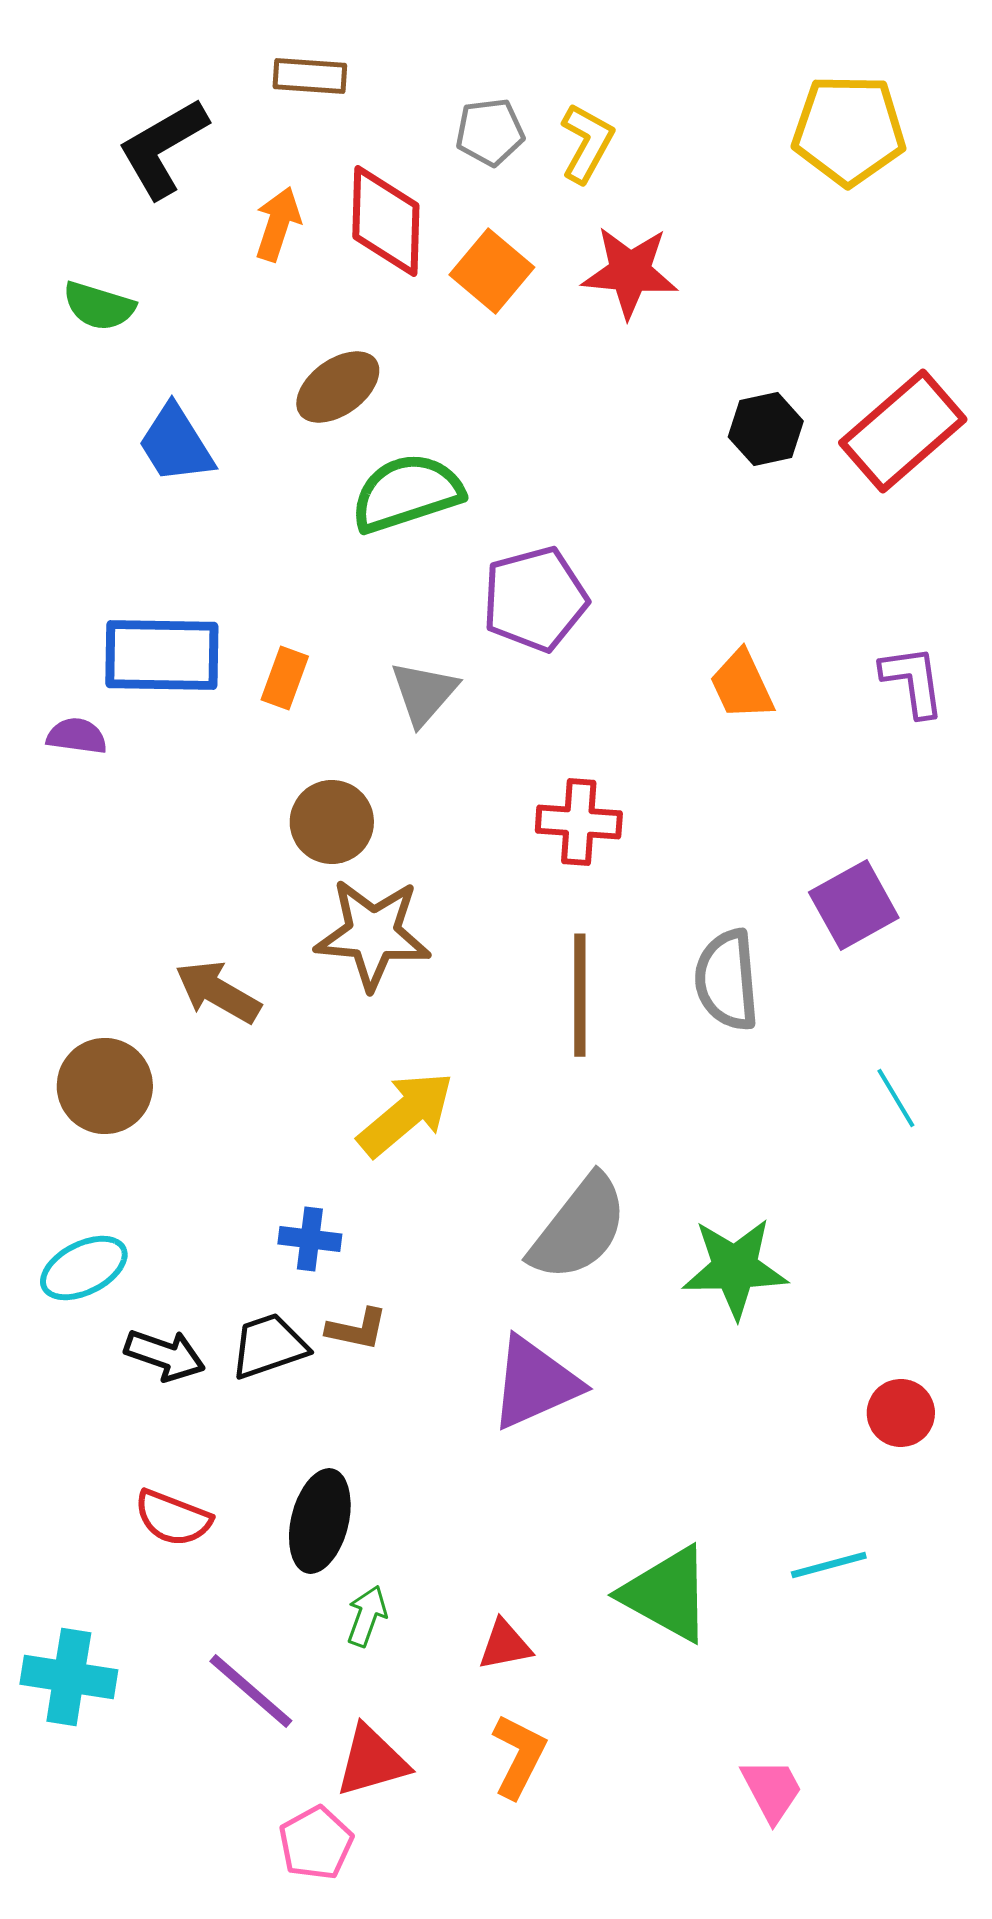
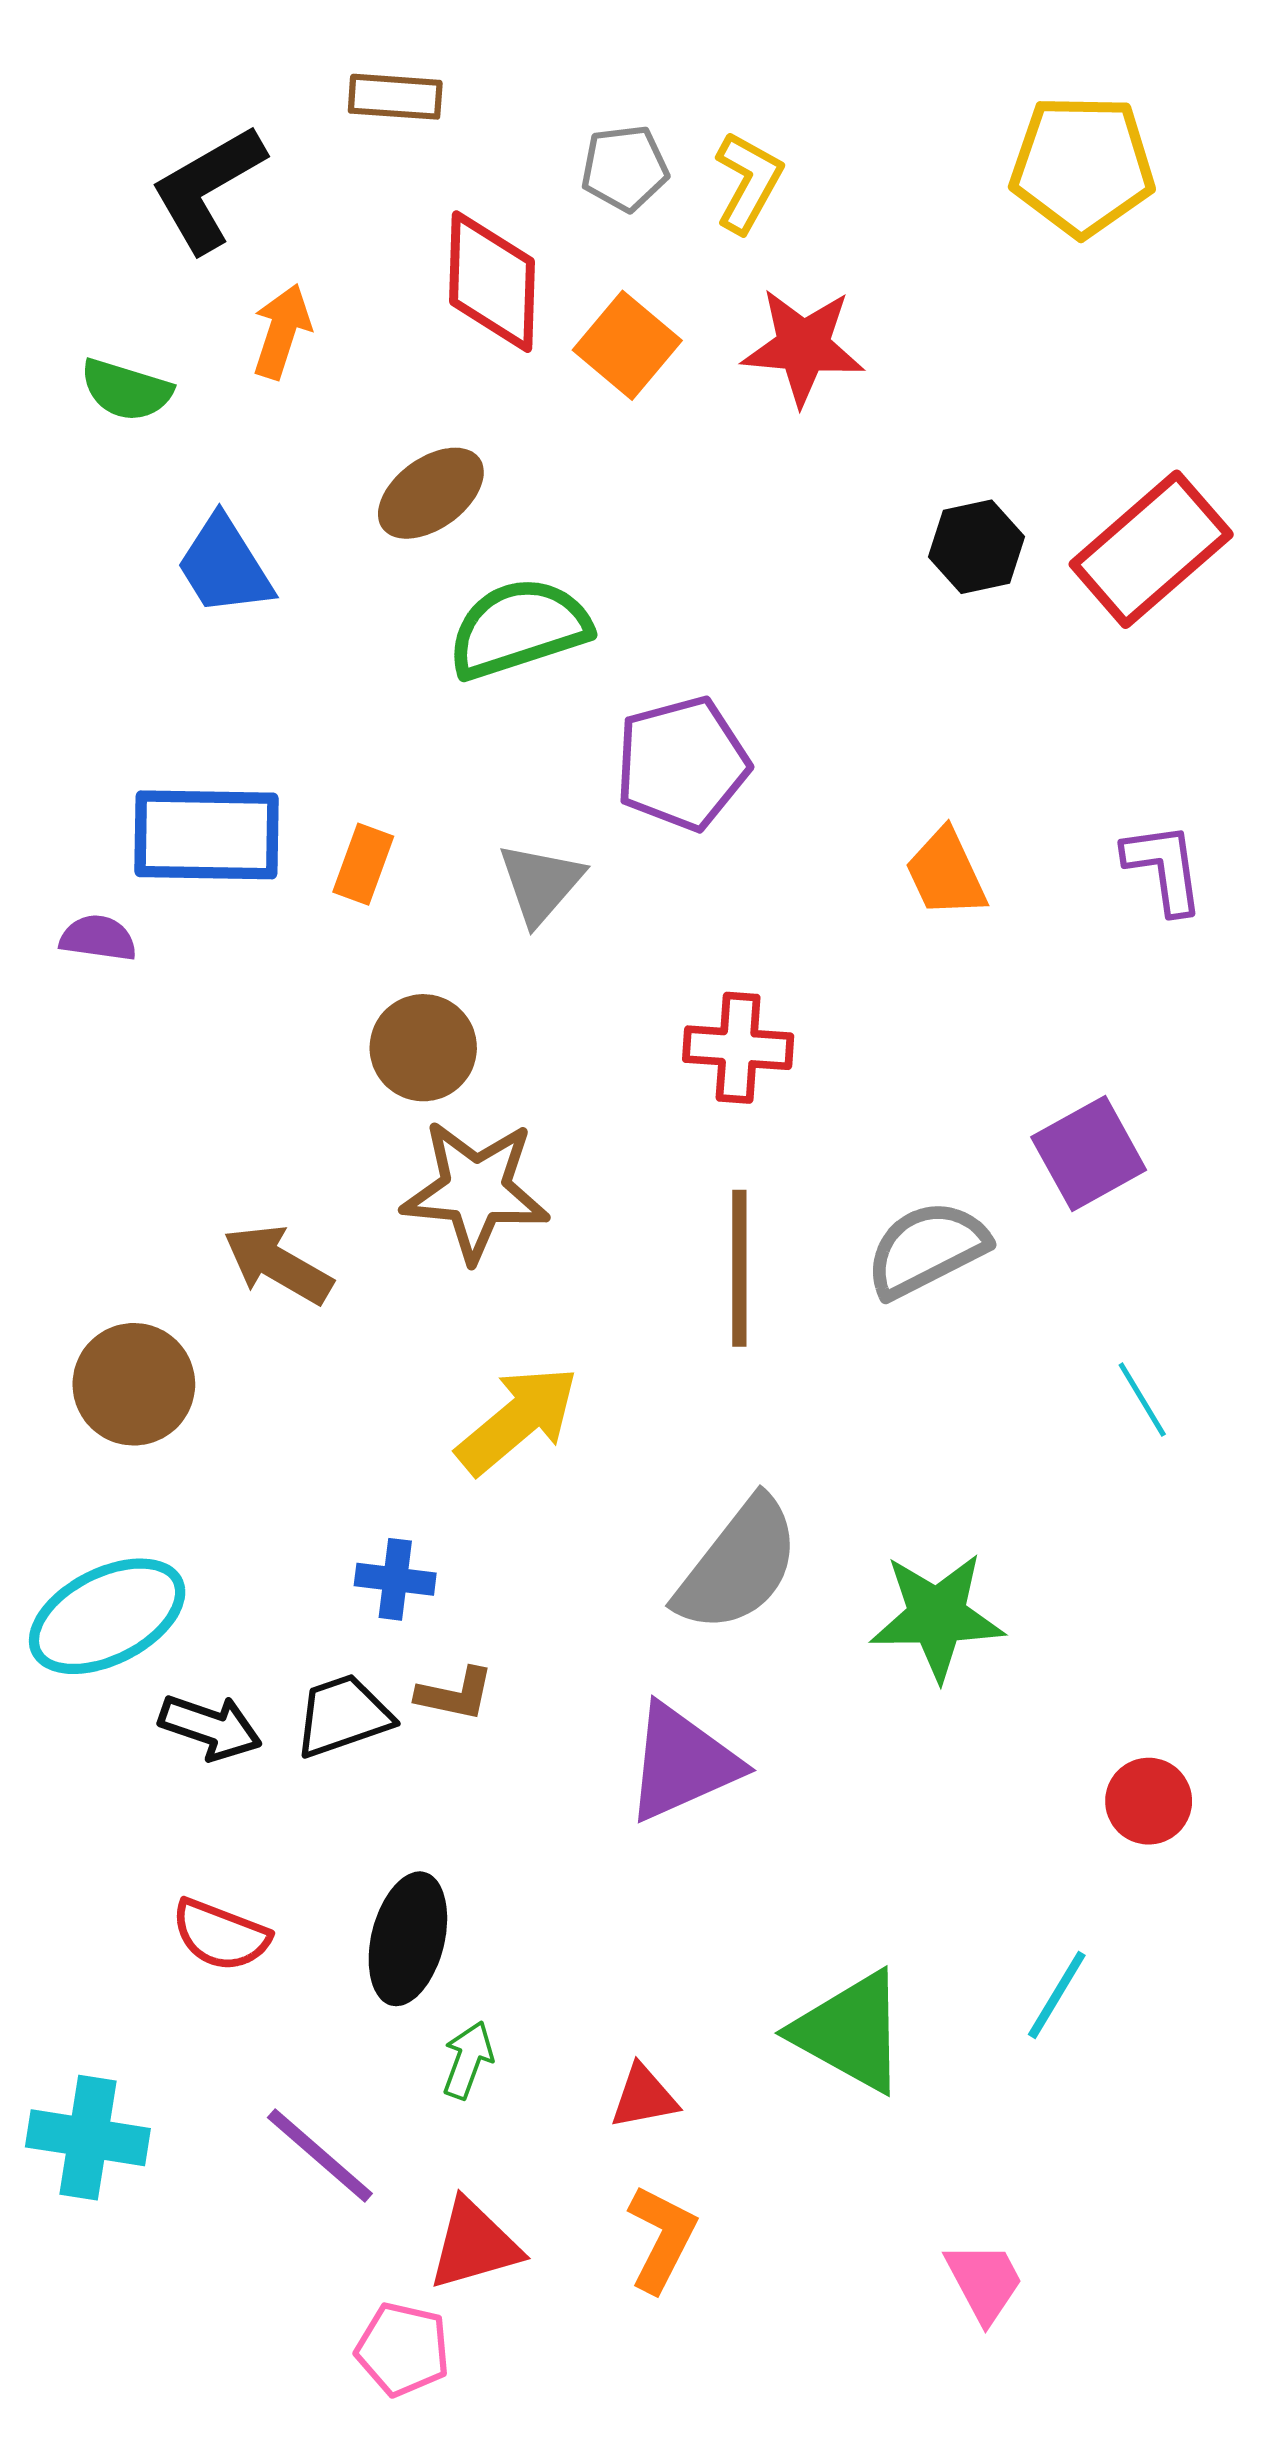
orange arrow: (278, 224) -> (282, 331), moved
gray semicircle: (727, 980) -> (927, 1249), turned 68
cyan ellipse: (84, 1268) -> (107, 1616), size x1.4
cyan line: (829, 1565) -> (1057, 1995), turned -44
pink pentagon: (316, 1843) -> (403, 2349), turned -30

